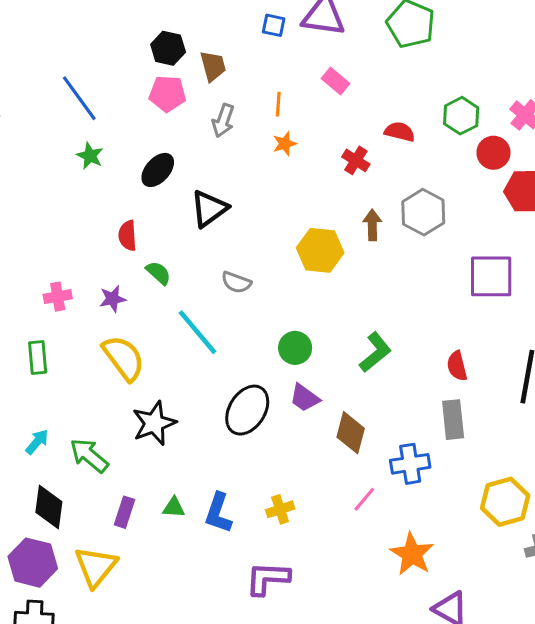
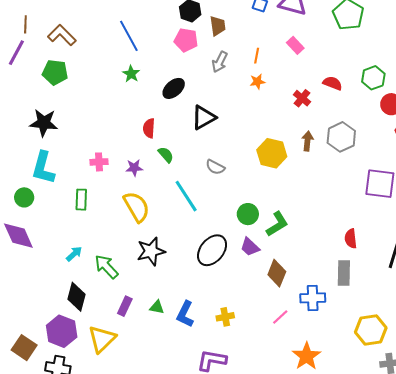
green L-shape: (375, 352) -> (277, 224), moved

